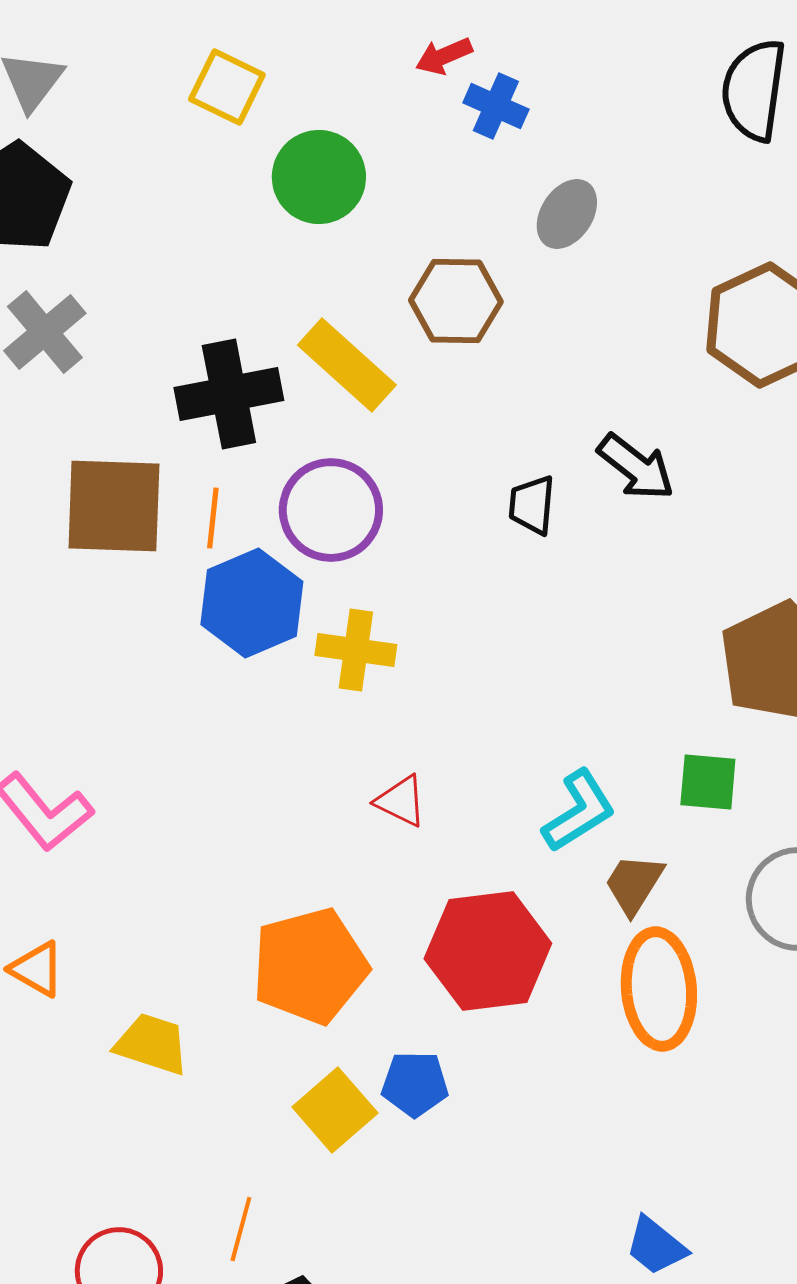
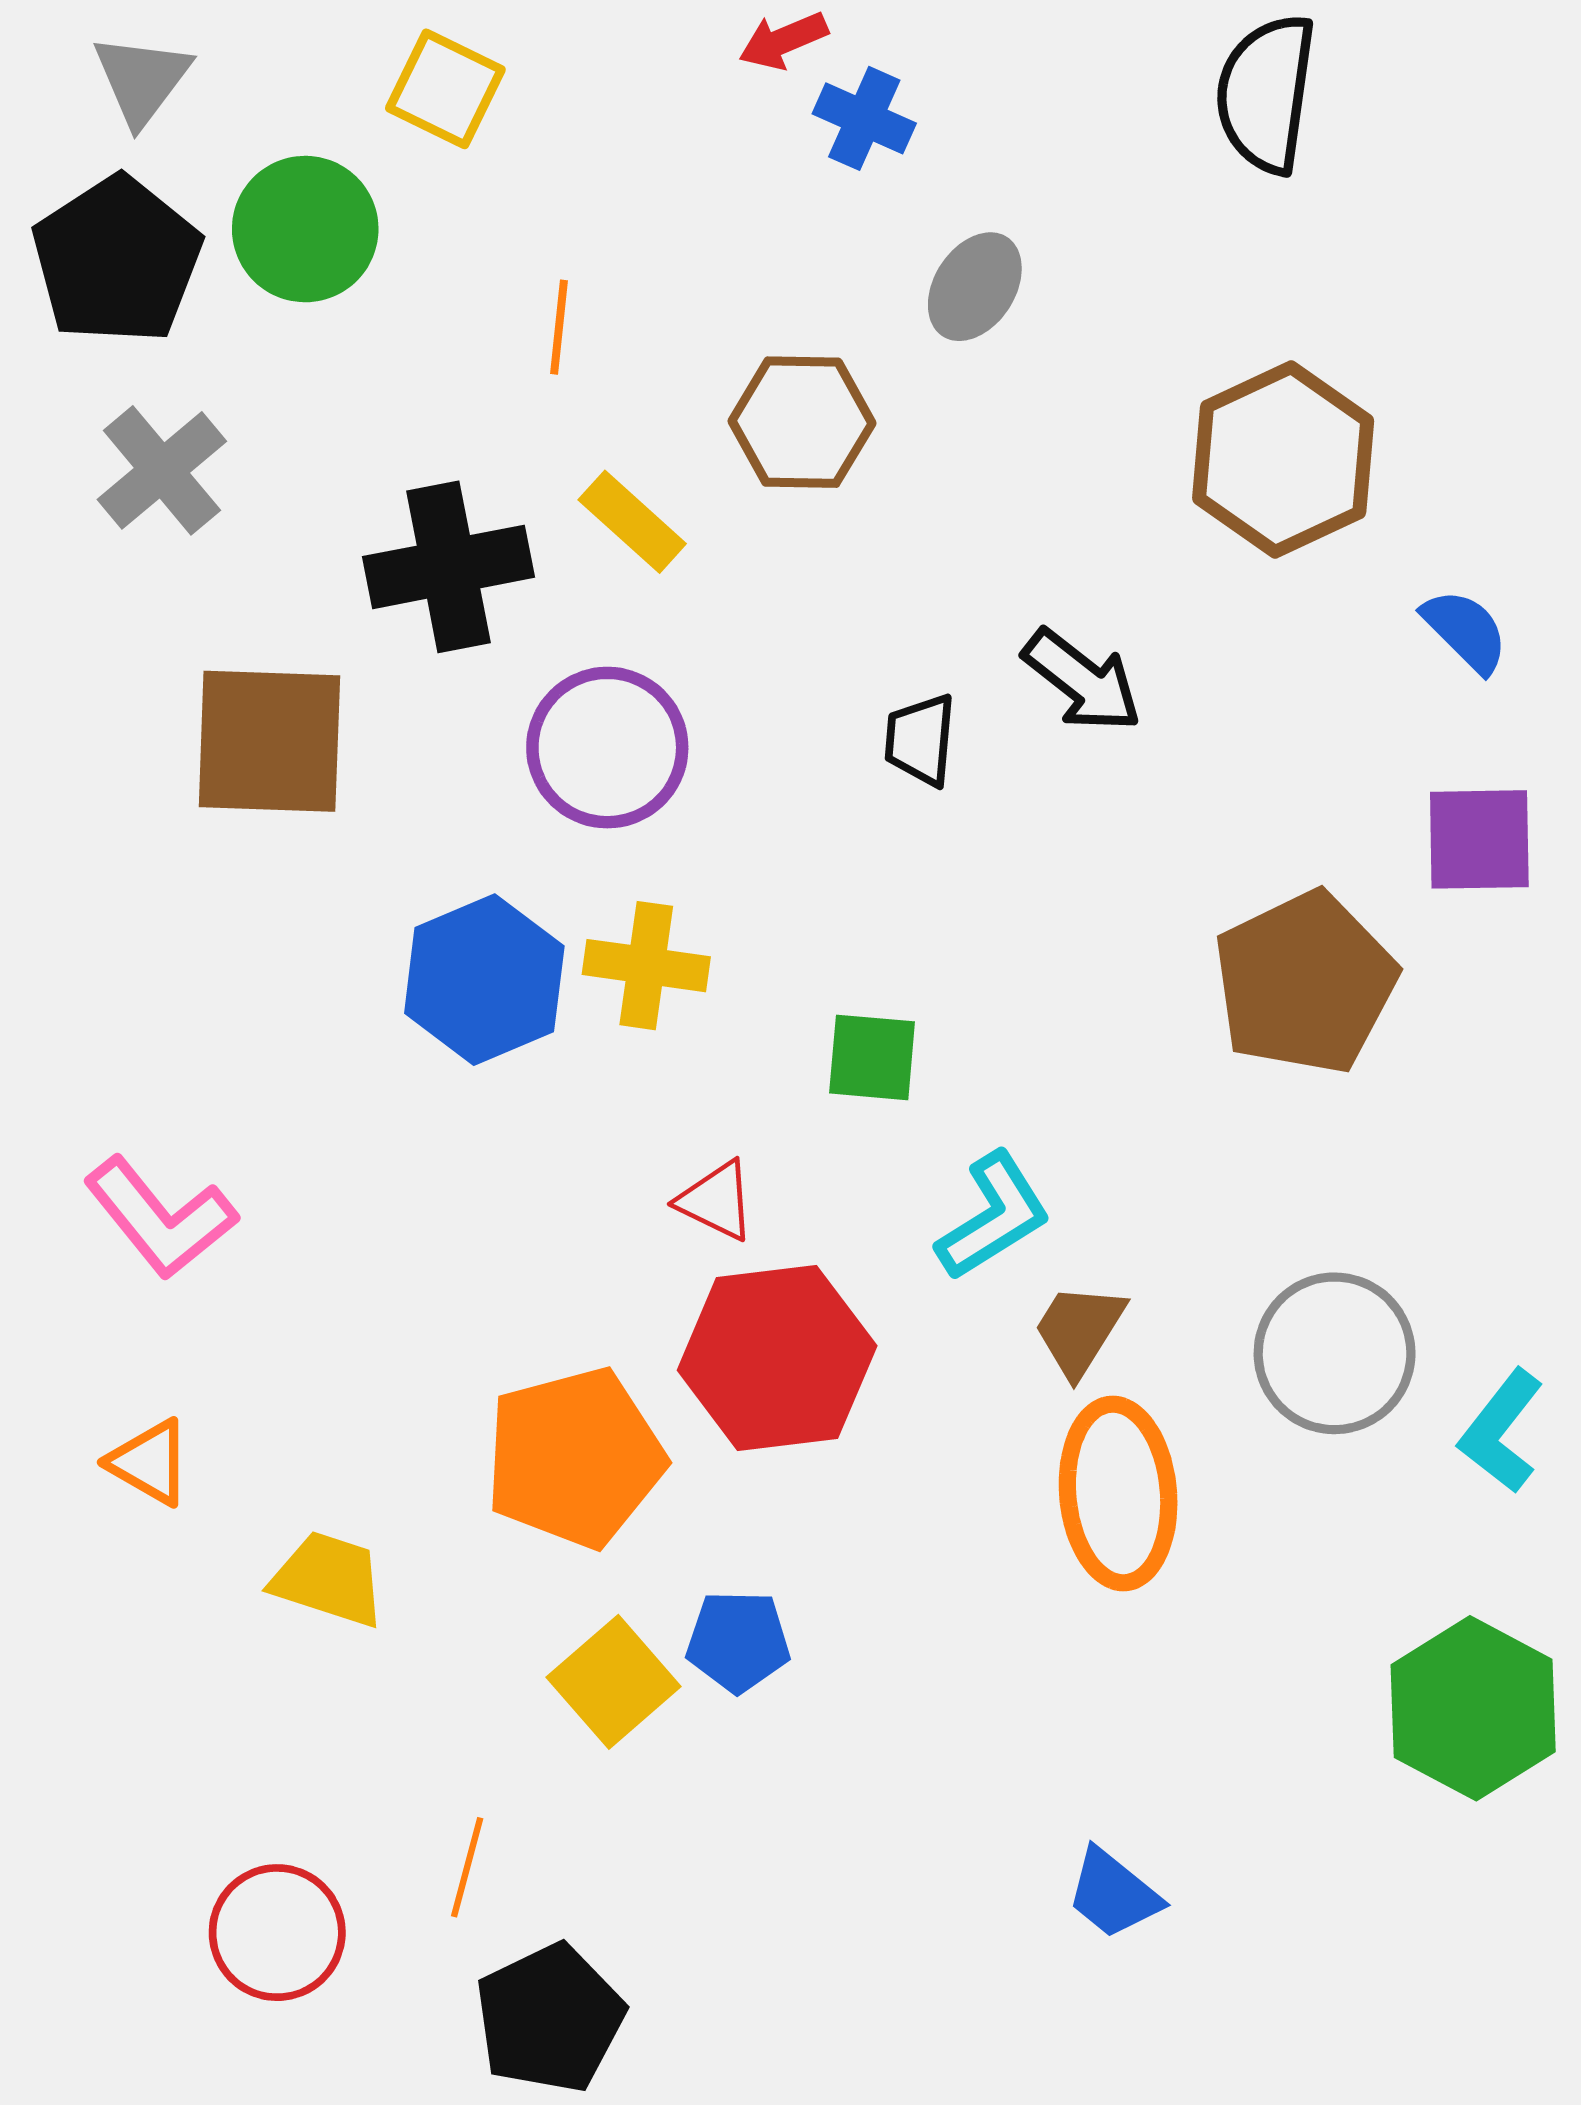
green circle: (319, 177) -> (305, 229), moved
yellow rectangle: (347, 365) -> (632, 522), size x0.7
orange line: (213, 518) -> (559, 327), moved
blue hexagon: (252, 603) -> (484, 980), moved
green square: (708, 782) -> (872, 1057), moved
red hexagon: (488, 951) -> (777, 1358), moved

